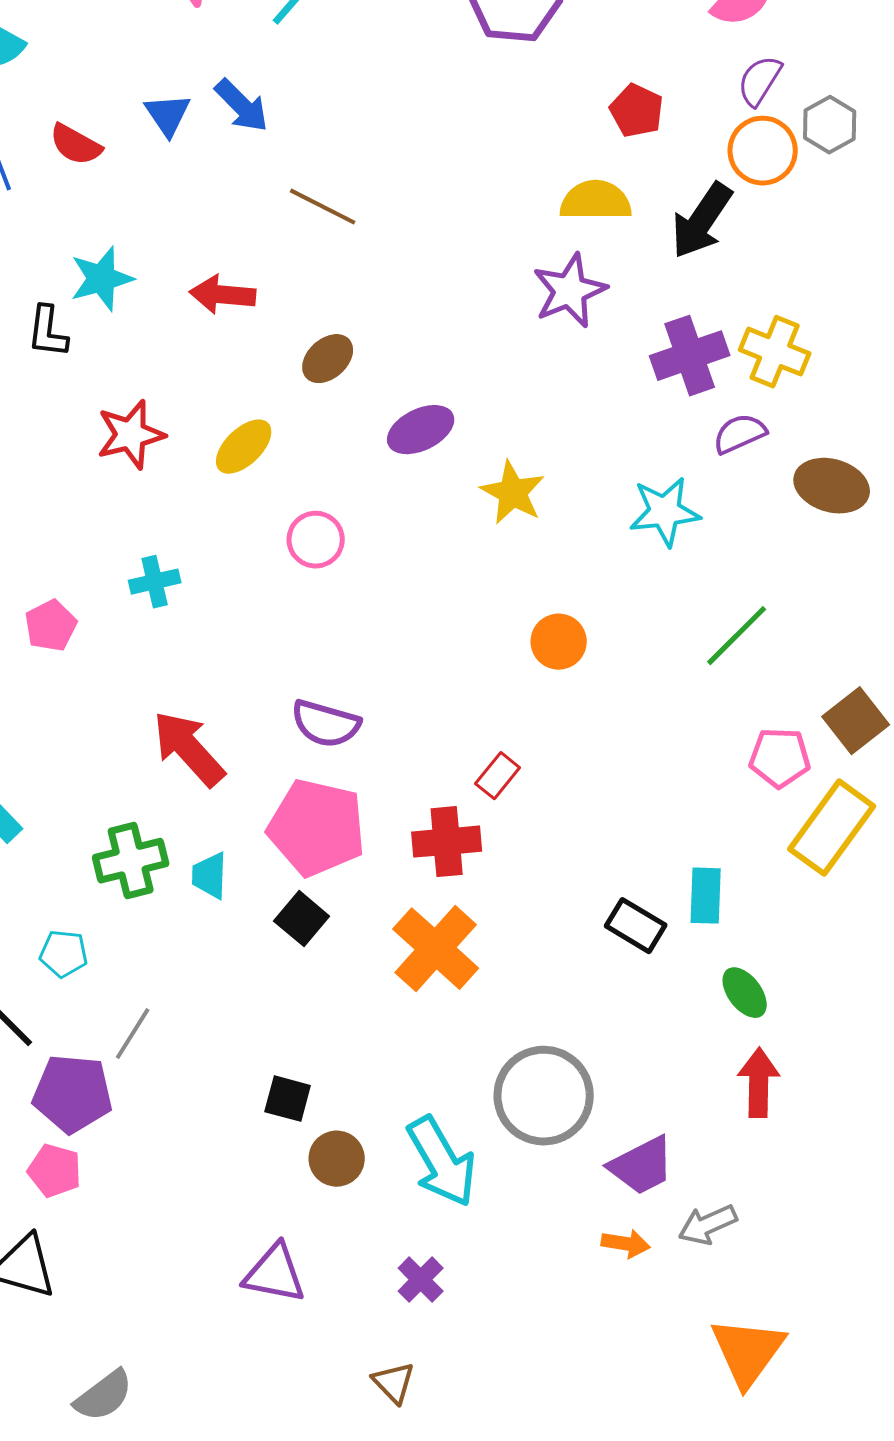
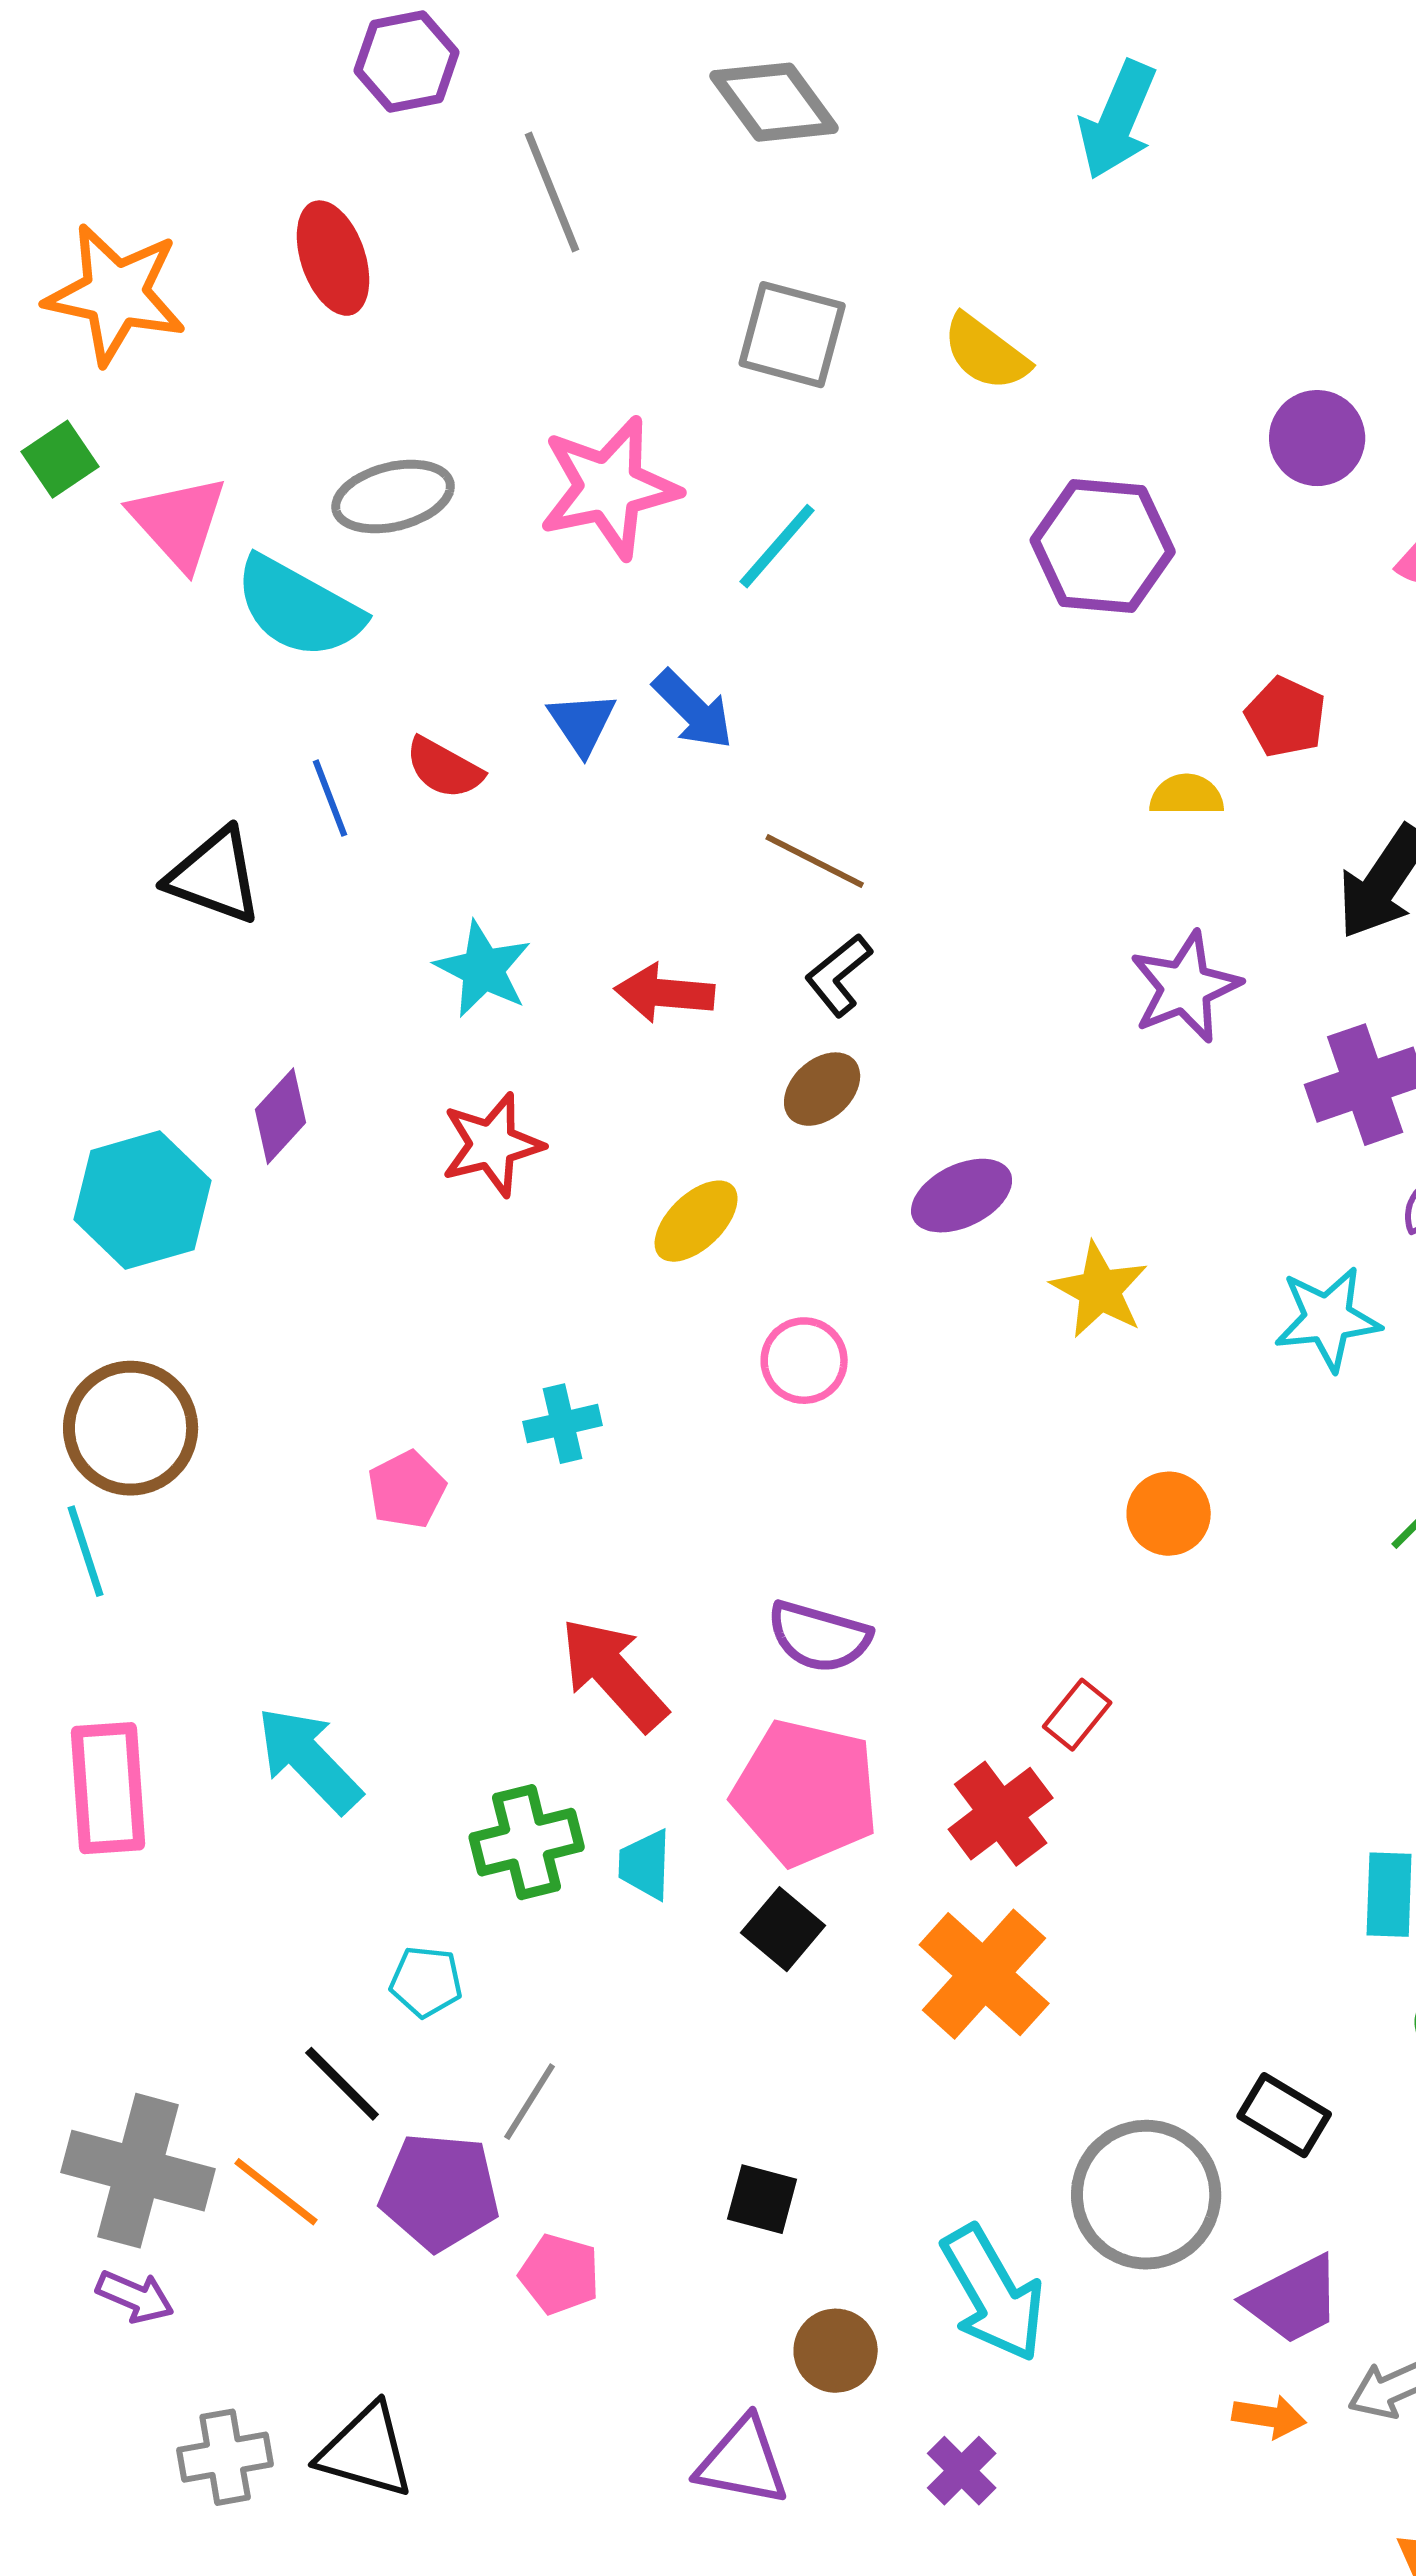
yellow semicircle: (596, 201) -> (1187, 795), moved, size x0.7
cyan star: (102, 279) -> (483, 969), turned -30
black L-shape: (48, 332) -> (839, 975), moved, turned 44
red star: (131, 435) -> (492, 1145), moved
red cross: (447, 842) -> (1001, 1814), turned -32
black rectangle: (636, 926) -> (1284, 2115), moved
brown circle: (337, 1159) -> (836, 2351), moved
pink pentagon: (55, 1171) -> (560, 2274), moved

